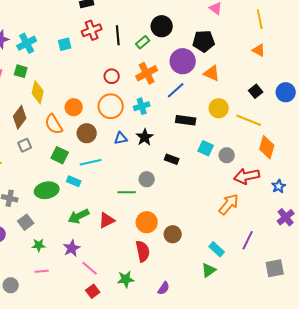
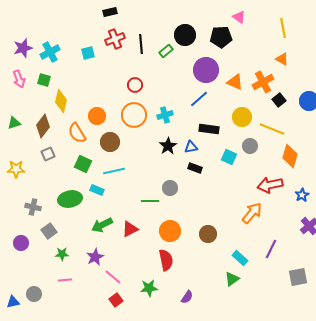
black pentagon: (204, 41) -> (221, 37), moved
orange cross: (147, 73) -> (263, 82), moved
blue triangle: (121, 138) -> (191, 147), moved
gray circle: (227, 155) -> (250, 146), moved
brown circle: (173, 234) -> (208, 234), moved

